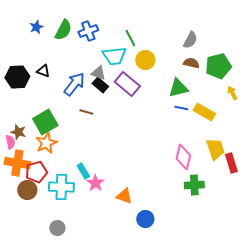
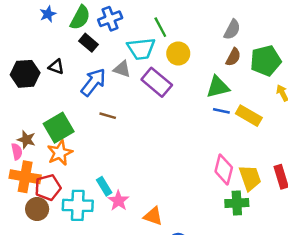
brown semicircle: (191, 63) -> (233, 57), turned 105
black rectangle: (100, 85) -> (89, 43), moved
yellow trapezoid: (215, 149) -> (250, 178), moved

